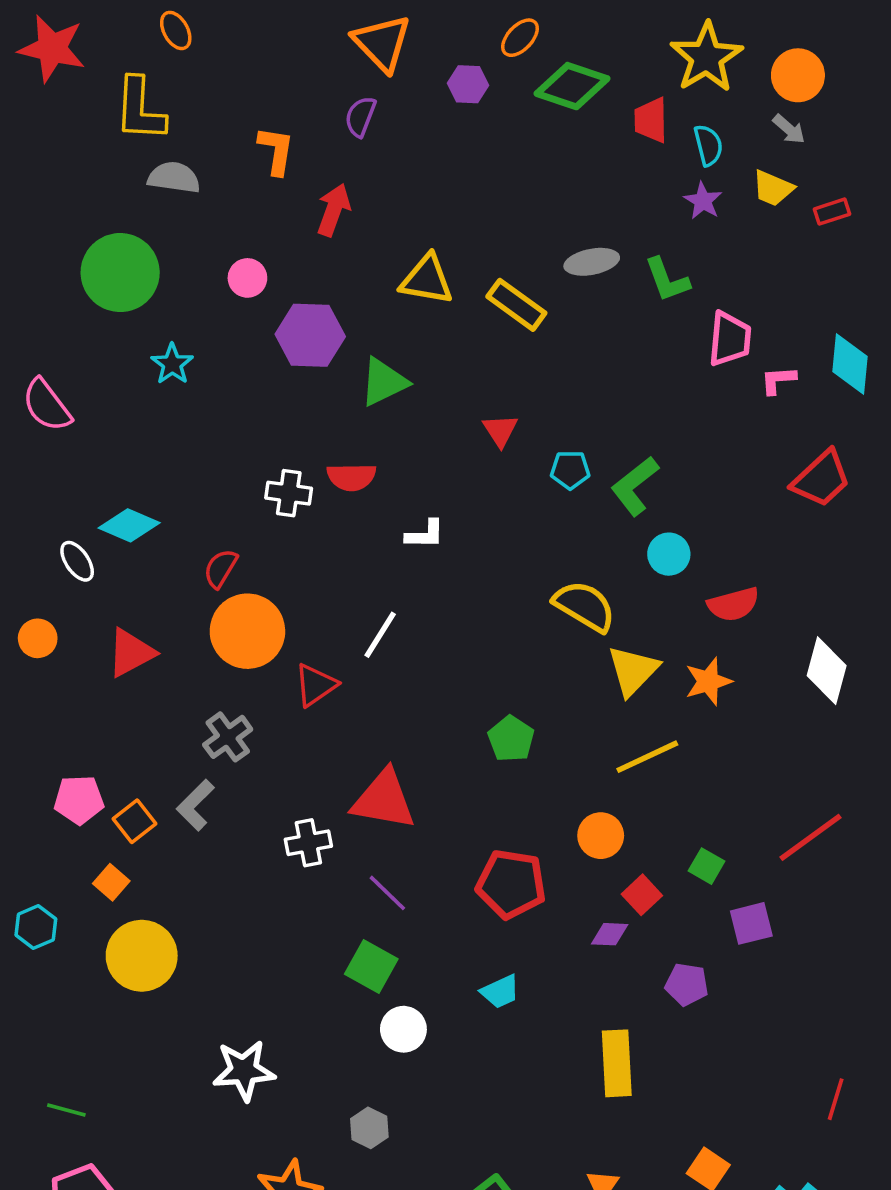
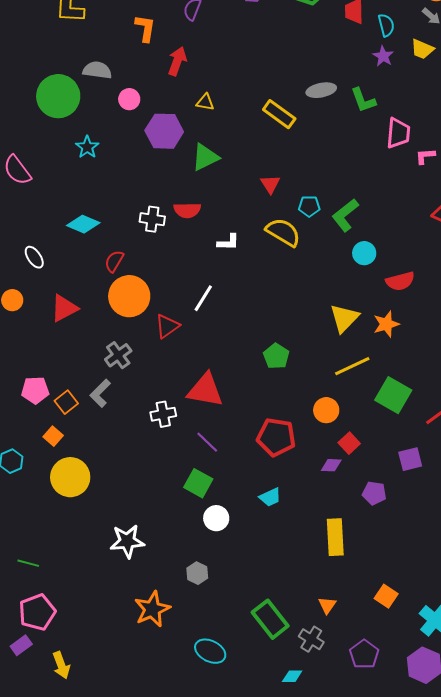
gray semicircle: (174, 178) -> (97, 70), moved
yellow triangle: (427, 280) -> (205, 102), moved, size x0.6
cyan diamond: (129, 525) -> (83, 224), moved
yellow semicircle: (585, 606) -> (283, 232), moved
green square: (706, 866) -> (393, 395), moved, size x1.8

